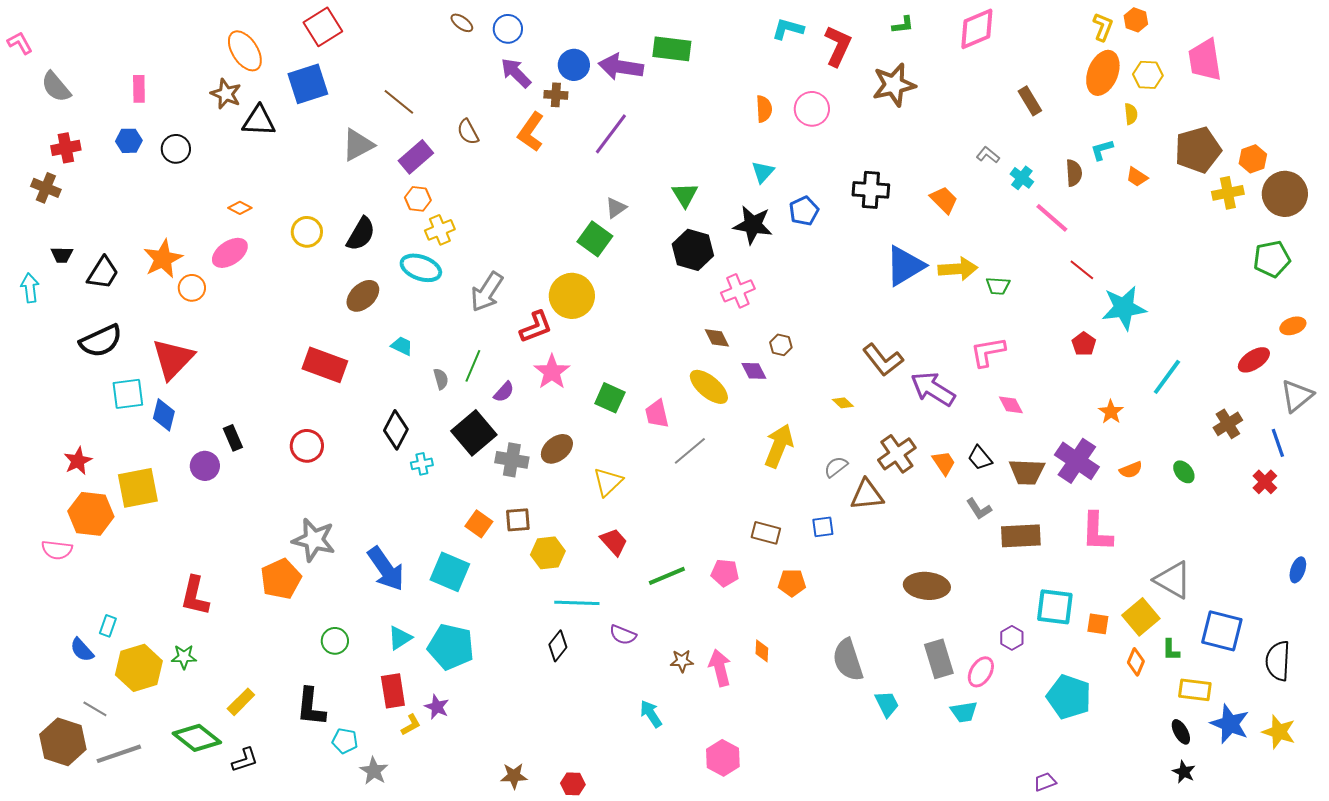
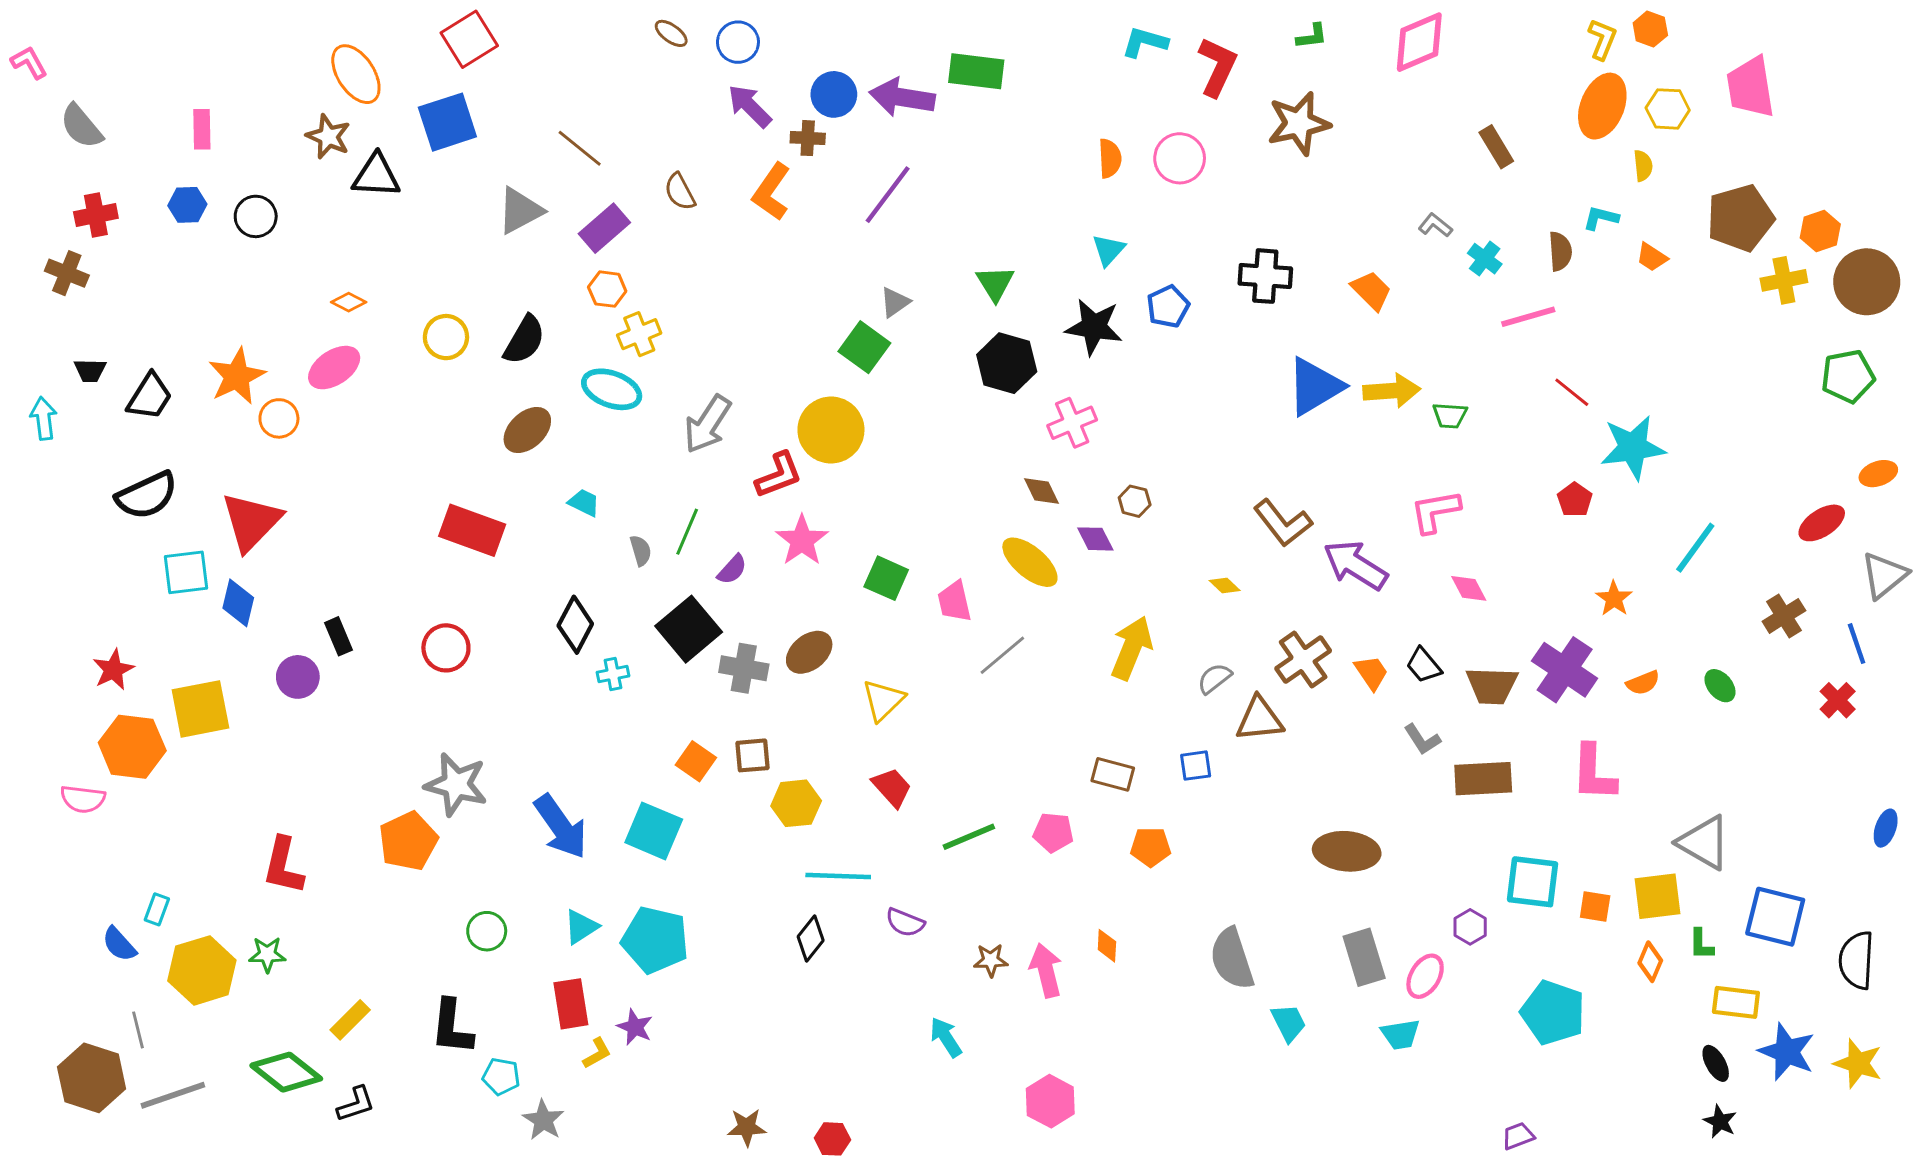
cyan L-shape: (1102, 150) -> (1601, 218), turned 30
pink line: (1052, 218) -> (1528, 317), turned -57
yellow square: (1141, 617) -> (1658, 896), turned 33
gray line: (95, 709) -> (138, 1030), turned 45

